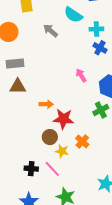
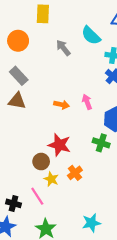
gray rectangle: (15, 64) -> (19, 76), turned 42
orange arrow: (46, 104) -> (62, 105), moved
green cross: (101, 110) -> (101, 143), turned 35
black cross: (31, 169) -> (14, 203), moved

